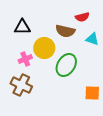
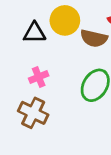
yellow circle: (44, 48) -> (65, 20), moved

